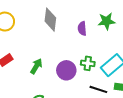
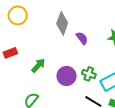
purple semicircle: (82, 29) -> (82, 38), moved, turned 136

